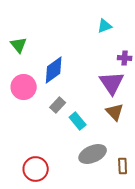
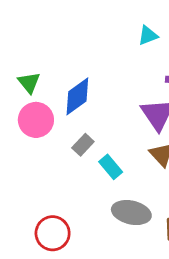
green triangle: (19, 45) -> (29, 83), moved
gray ellipse: (93, 154) -> (131, 213), turned 36

